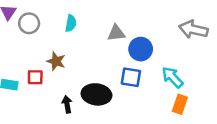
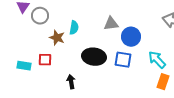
cyan semicircle: (71, 23) -> (74, 28), moved
brown star: (56, 61) -> (57, 38), moved
black ellipse: (96, 94) -> (94, 57), moved

